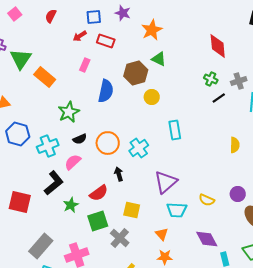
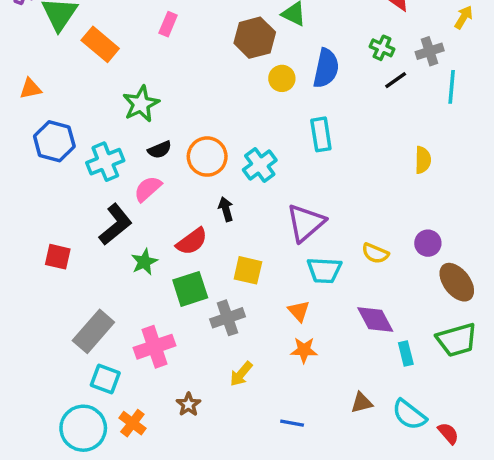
blue semicircle: (106, 91) -> (326, 68), moved
red square: (20, 202) -> (58, 257), size x0.7
gray cross: (120, 238) -> (228, 318), turned 30

